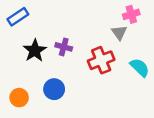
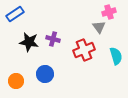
black star: (35, 51) -> (29, 42), turned -30
cyan semicircle: (140, 67) -> (116, 56), turned 30

